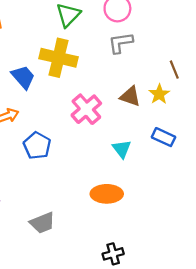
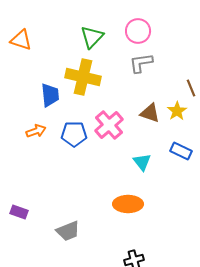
blue trapezoid: (23, 77) -> (50, 95), turned 35
blue pentagon: (37, 146) -> (74, 134), moved, turned -30

